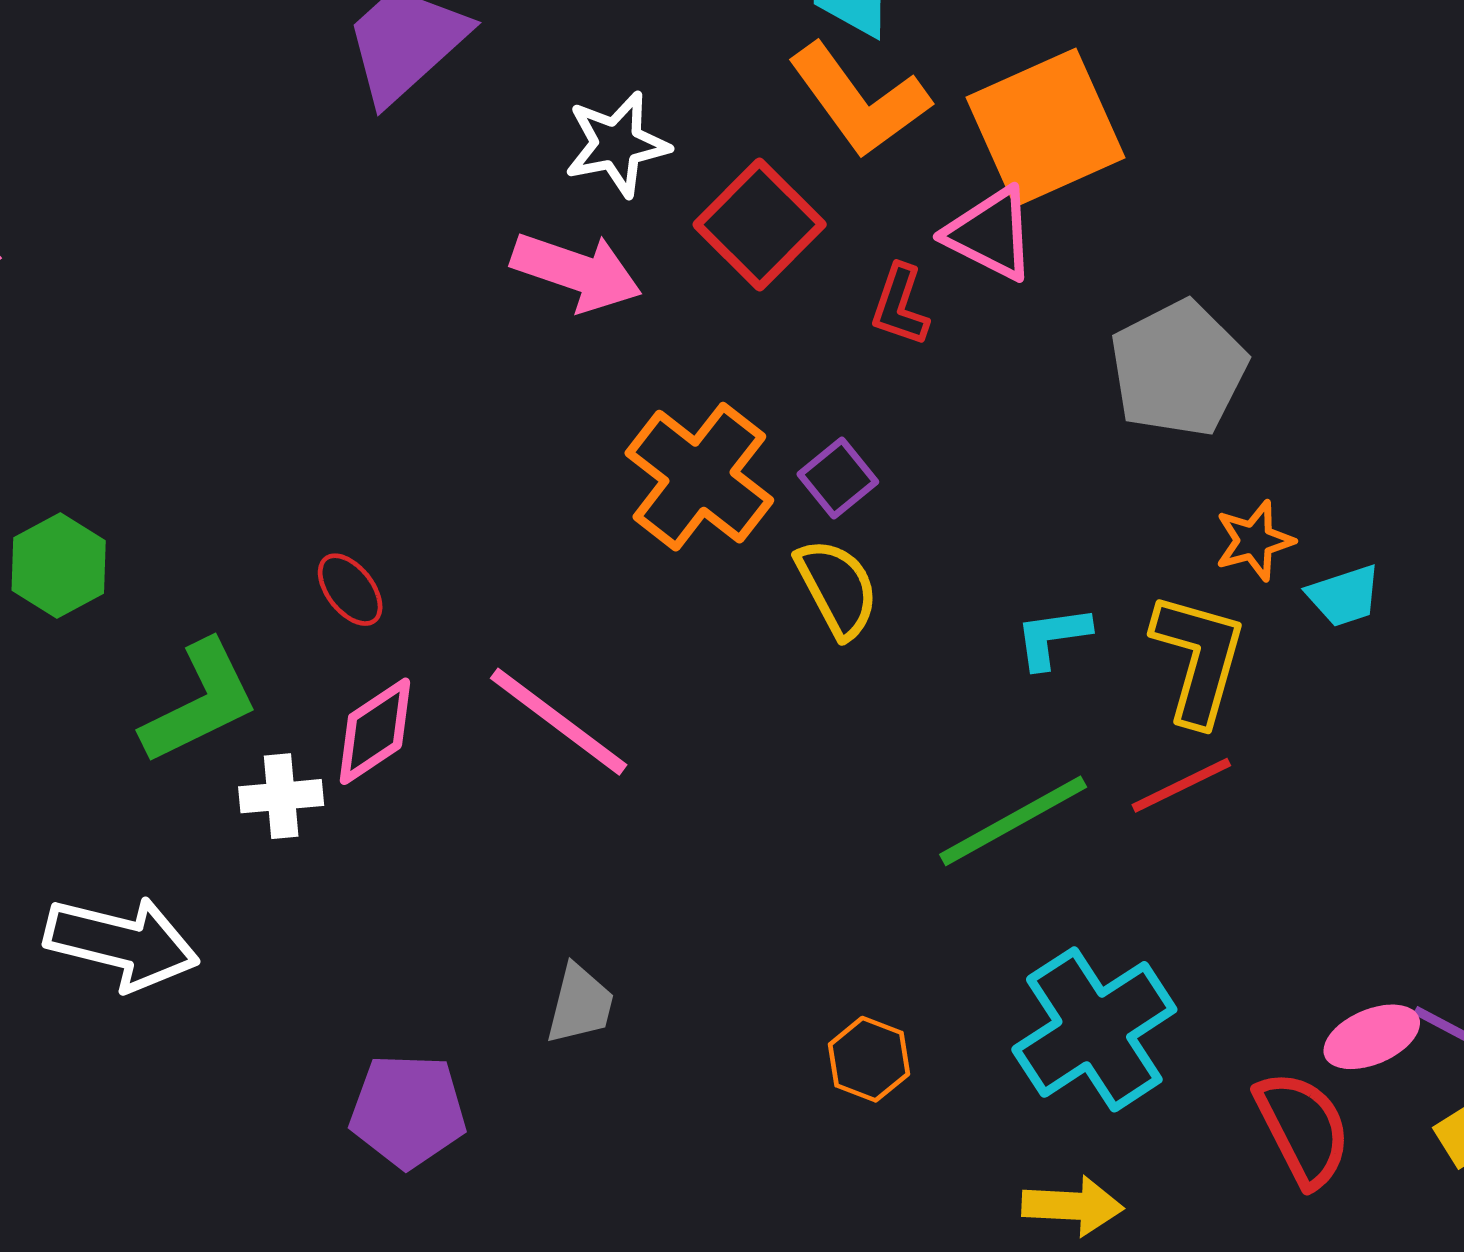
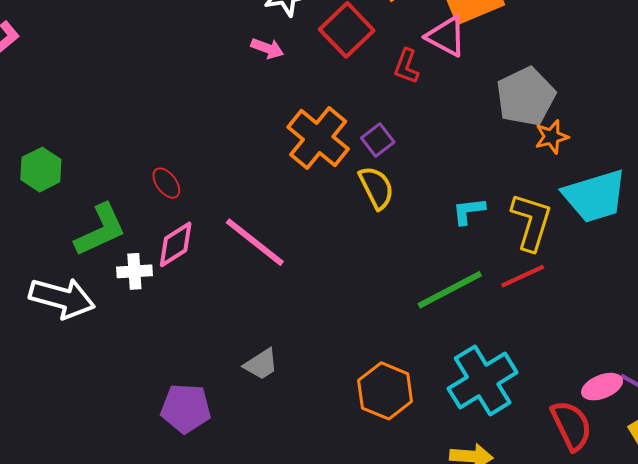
pink arrow: (577, 272) -> (267, 48), size x0.6
orange star: (1254, 541) -> (552, 137), moved
cyan trapezoid: (1344, 596) -> (595, 196), size x2.0
white arrow: (122, 943) -> (62, 298), moved
gray trapezoid: (580, 1004) -> (261, 364), turned 42
orange hexagon: (869, 1059) -> (385, 391), size x1.6

